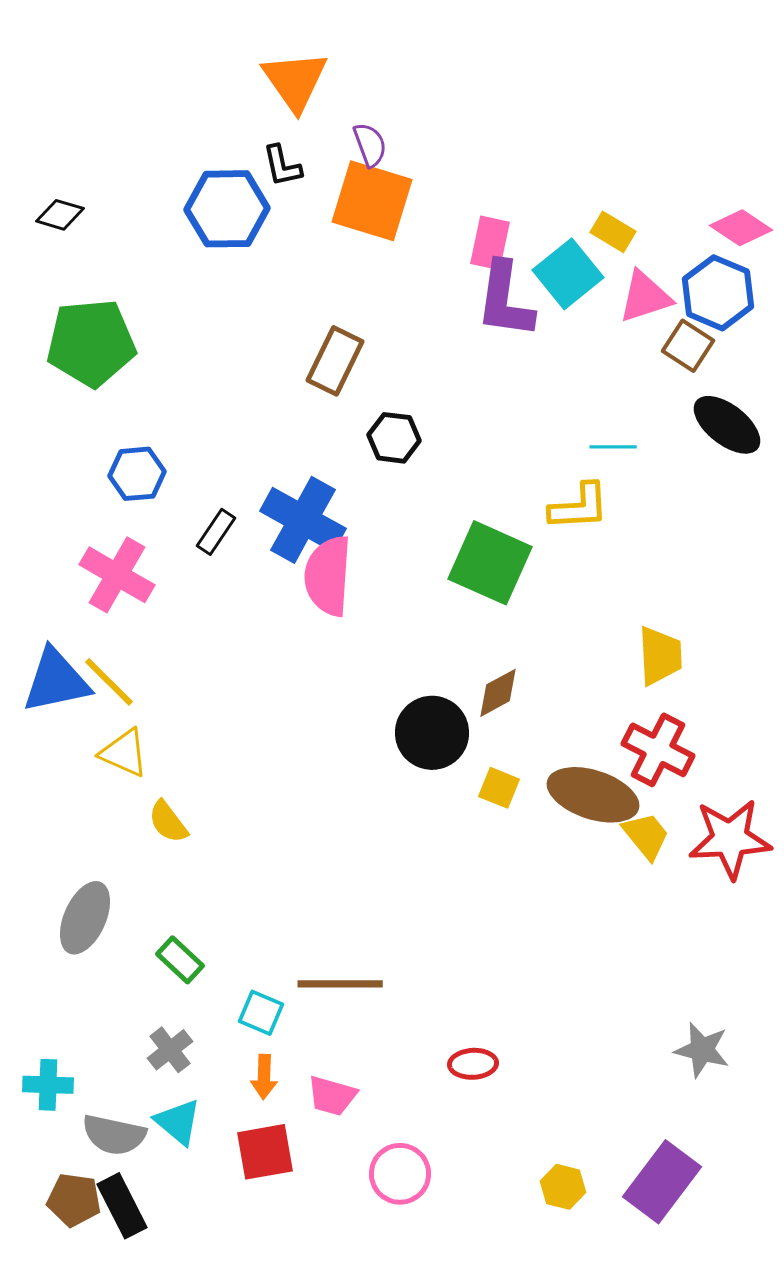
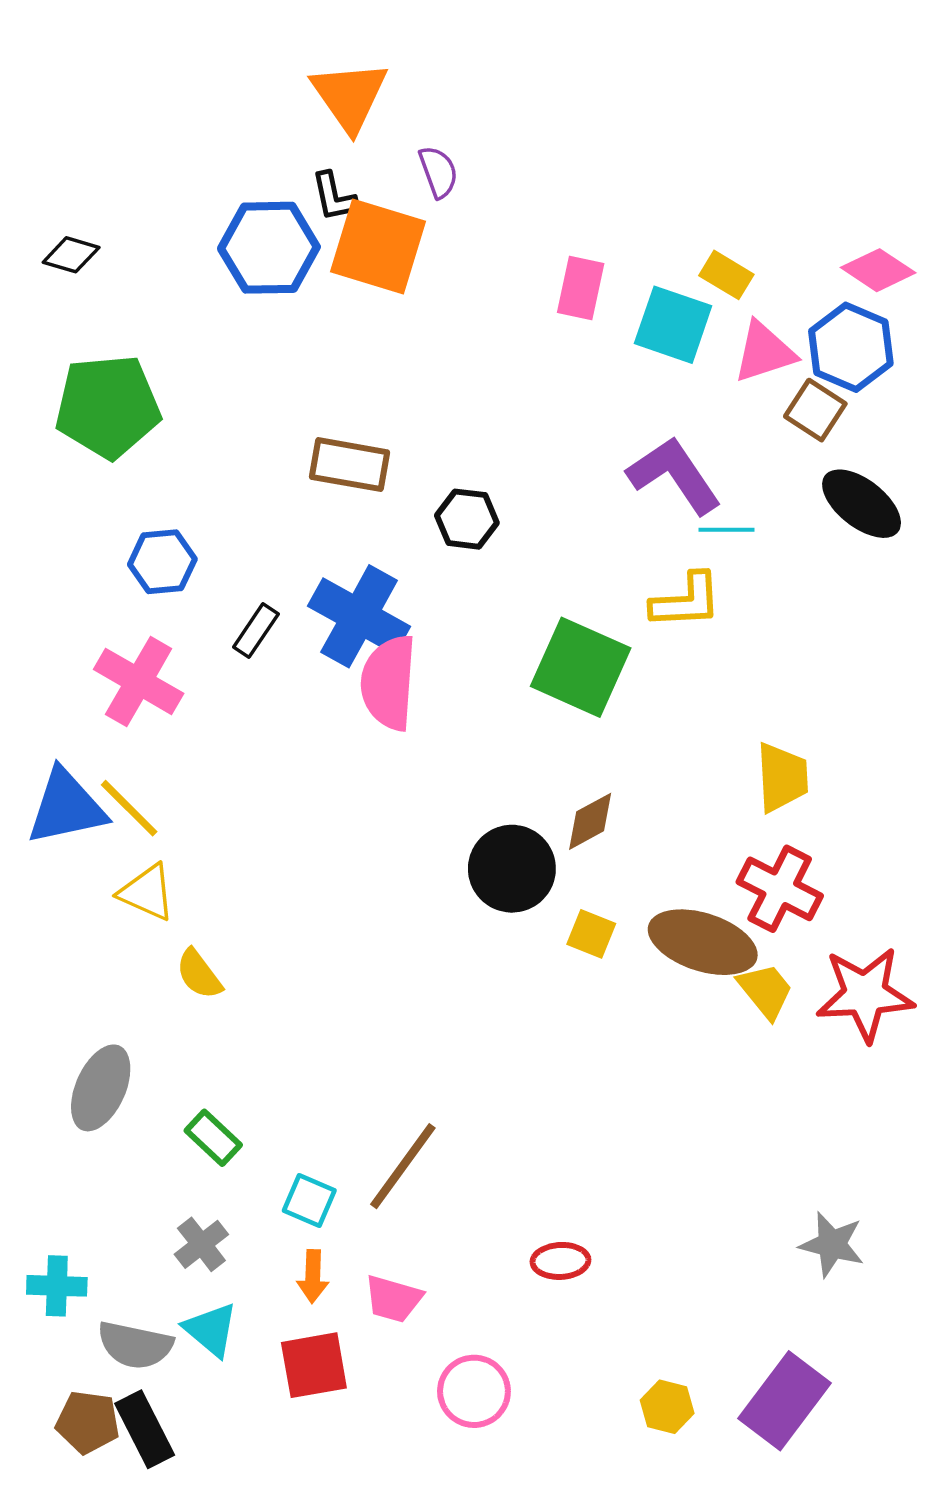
orange square: (372, 201) -> (378, 247), moved
cyan square: (568, 274) -> (673, 325), turned -32
purple L-shape: (505, 300) -> (674, 475), moved, turned 138
brown rectangle: (335, 361) -> (350, 465), moved, turned 74
brown line: (340, 984) -> (403, 1166), turned -54

